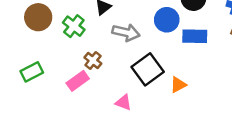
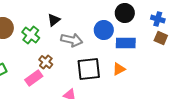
black square: (148, 69) -> (89, 69), turned 30
orange triangle: (178, 85) -> (119, 69), moved

